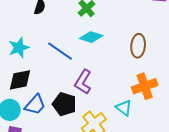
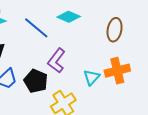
cyan triangle: (124, 108) -> (92, 77), moved, turned 30

